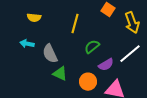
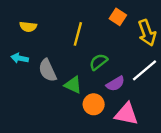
green triangle: (60, 74) -> (73, 85), moved

